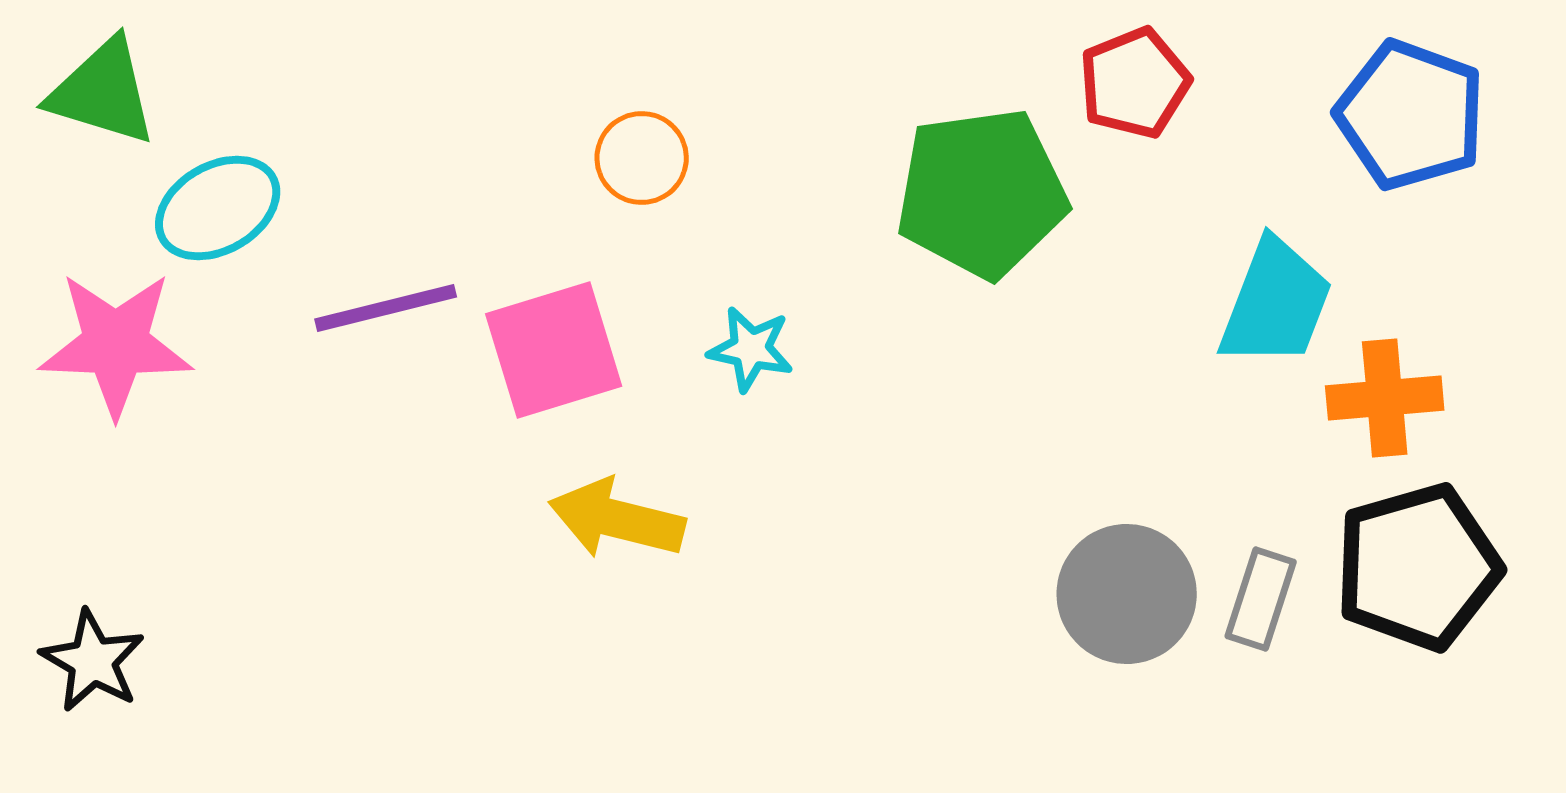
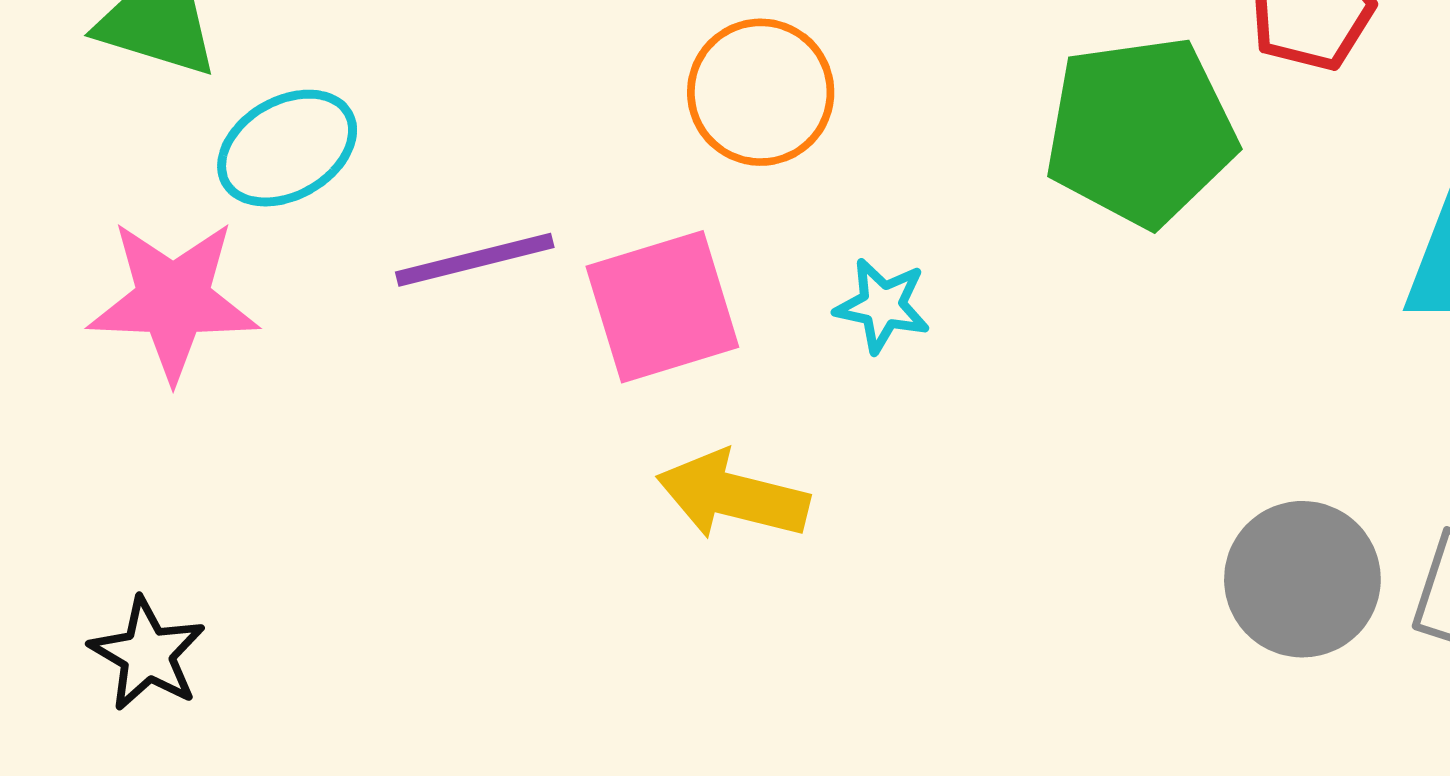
orange circle: (642, 158) -> (761, 92), size x1.4

